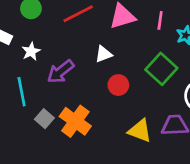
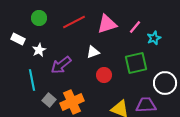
pink line: (160, 20) -> (135, 27), turned 32
green square: (161, 69) -> (136, 63), turned 35
orange cross: (75, 121) -> (72, 102), turned 30

